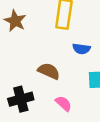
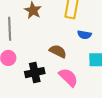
pink semicircle: (63, 103) -> (68, 77), size x1.5

